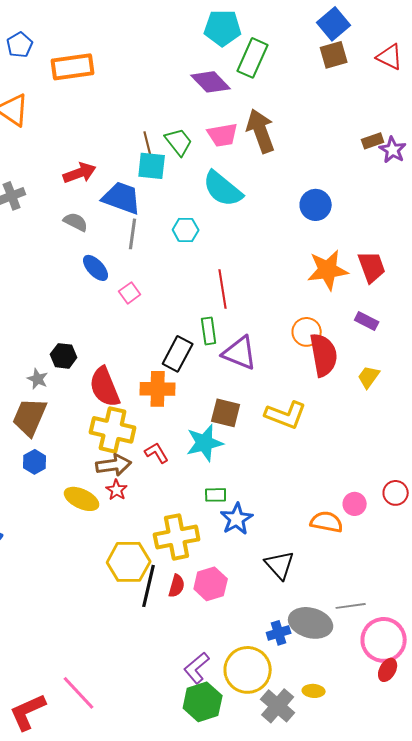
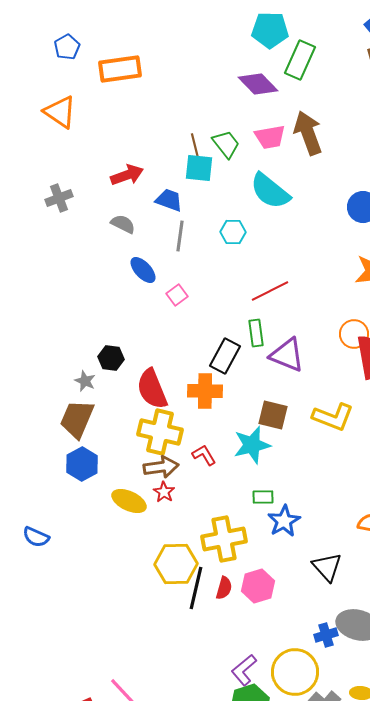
blue trapezoid: (122, 198) -> (169, 200), size x0.7
red line: (223, 289) -> (270, 291), turned 72
blue hexagon: (35, 462) -> (82, 464), size x1.4

